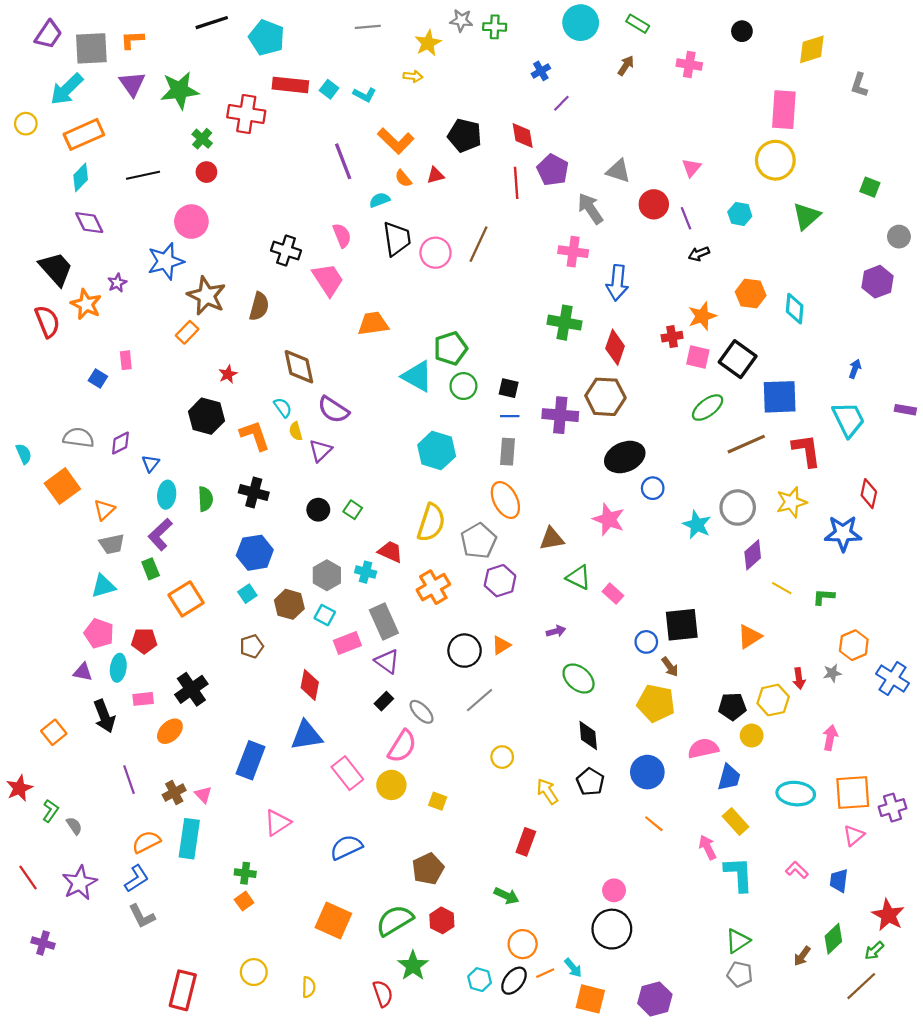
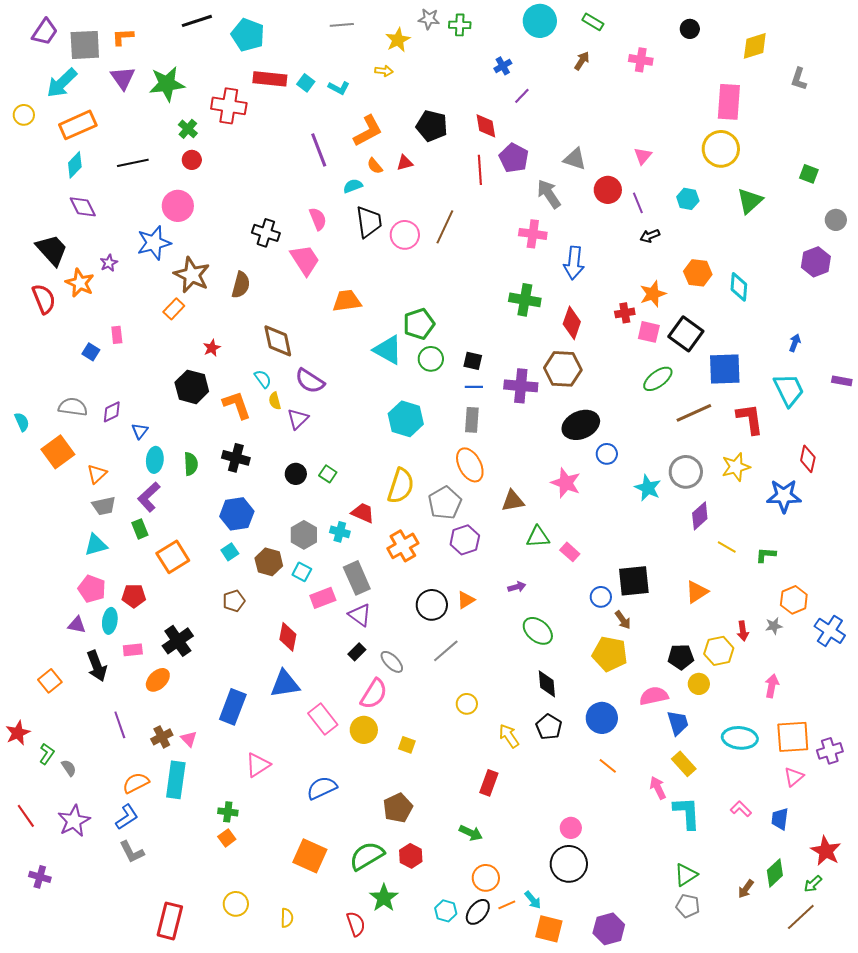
orange L-shape: (396, 141) -> (368, 131), turned -72
green triangle: (579, 577) -> (538, 537), turned -30
blue trapezoid: (729, 777) -> (678, 723), turned -32

